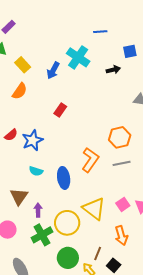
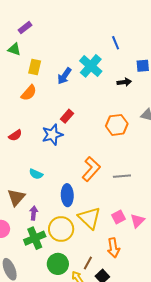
blue line: (100, 32) -> (116, 43), turned 64
yellow rectangle: (23, 65) -> (35, 67), turned 49
orange hexagon: (120, 137) -> (117, 125), moved
blue star: (33, 140) -> (52, 135), moved
blue ellipse: (64, 178) -> (67, 195), moved

